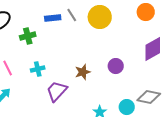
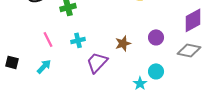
gray diamond: (149, 97) -> (189, 50), moved
cyan circle: (127, 107) -> (156, 71), moved

